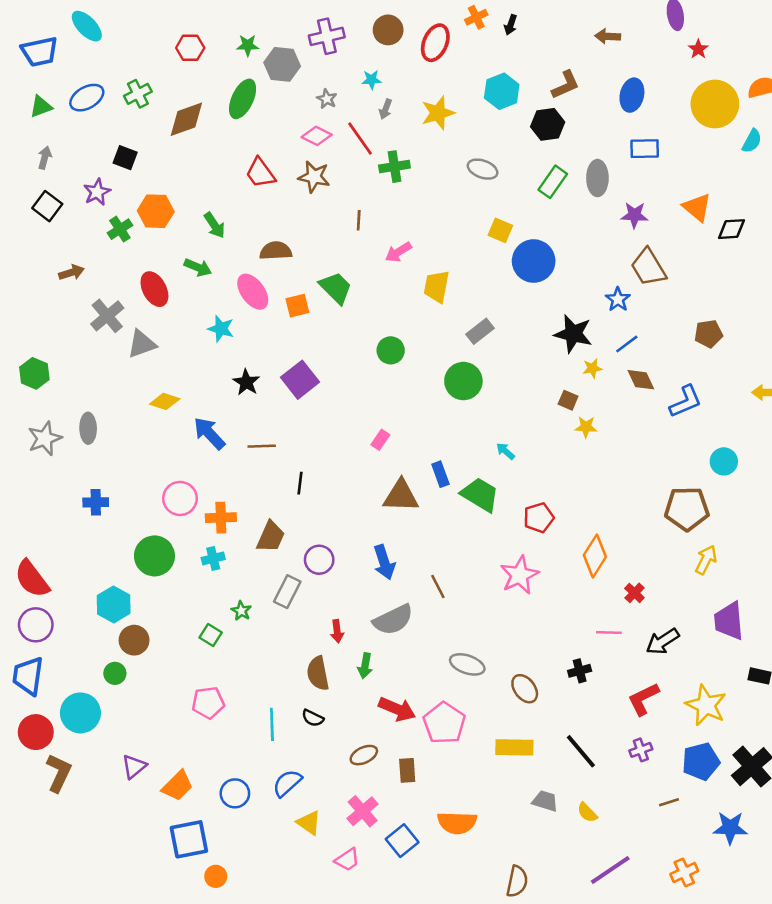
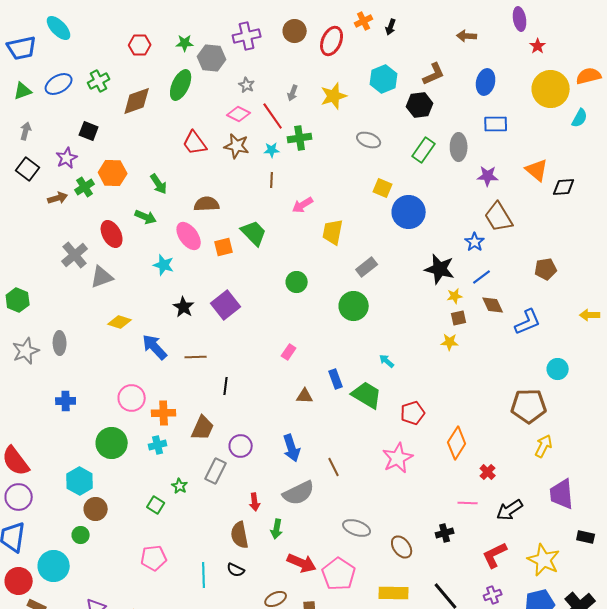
cyan star: (371, 80) -> (272, 150), moved
brown arrow: (71, 272) -> (58, 198), moved
brown square: (568, 400) -> (459, 318), moved, turned -35
brown triangle: (401, 496) -> (305, 396), size x0.6

